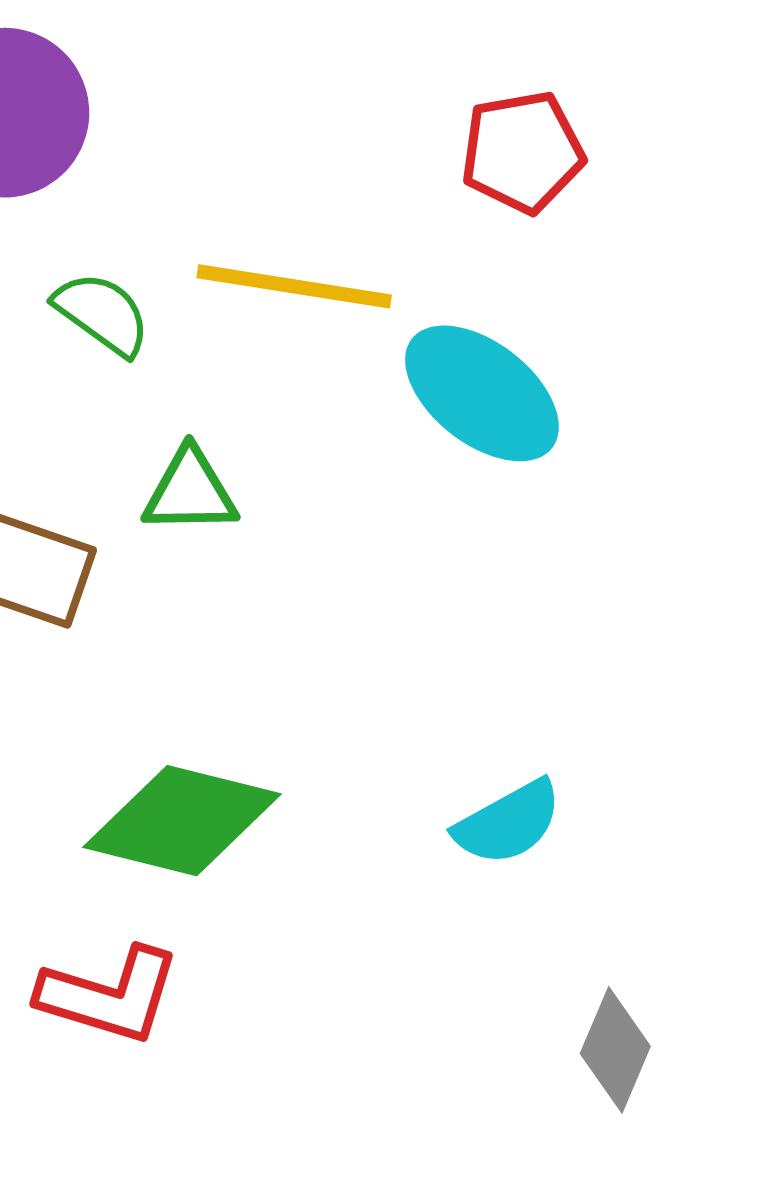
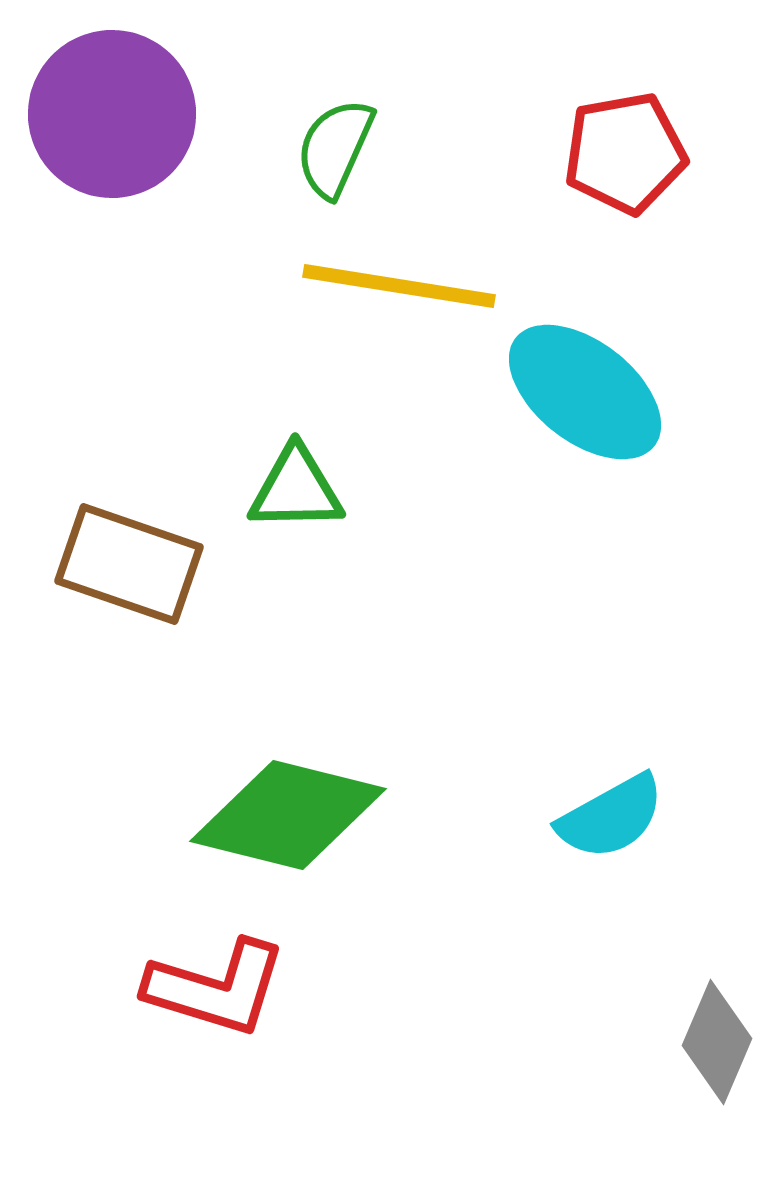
green semicircle: (102, 314) -> (335, 148), moved, turned -102

